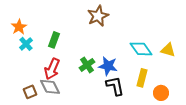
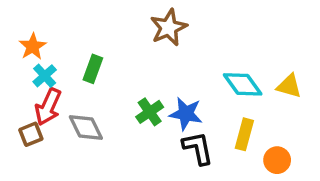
red arrow: (52, 69) -> (48, 107), moved
gray diamond: (50, 87) -> (86, 127), moved
brown square: (30, 92) -> (31, 134), moved

